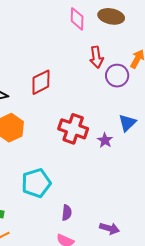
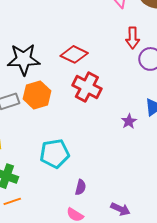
red diamond: (41, 82) -> (74, 54), turned 44
red cross: (73, 129) -> (87, 87), moved

